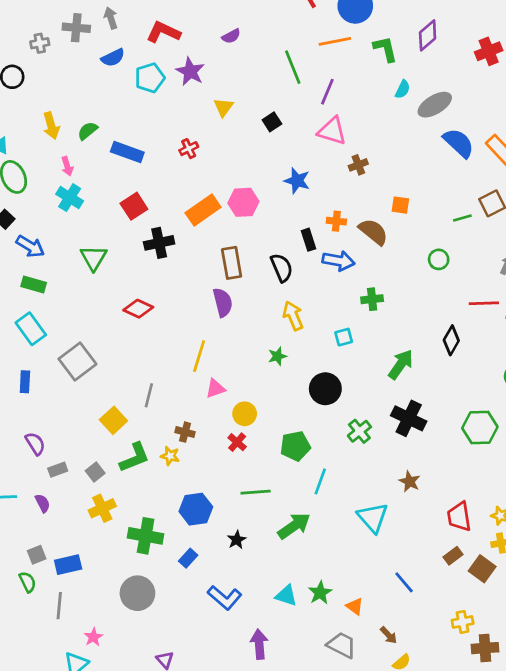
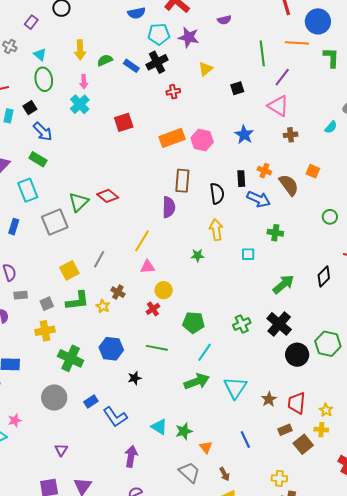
purple star: (190, 71) -> (189, 37), turned -30
cyan semicircle: (403, 89) -> (331, 127), moved
blue rectangle: (127, 152) -> (131, 66), moved, size x0.7
black cross: (159, 243) -> (157, 62), moved, turned -30
green triangle: (94, 258) -> (79, 202), moved
black circle: (325, 389) -> (297, 355), moved
brown star: (410, 481) -> (269, 399), moved
green arrow: (294, 526) -> (197, 381), moved
blue rectangle: (188, 558) -> (91, 401), moved

